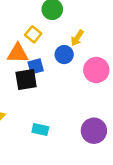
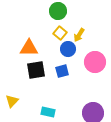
yellow square: (33, 34) -> (60, 33), moved
blue square: (36, 66) -> (62, 71), moved

